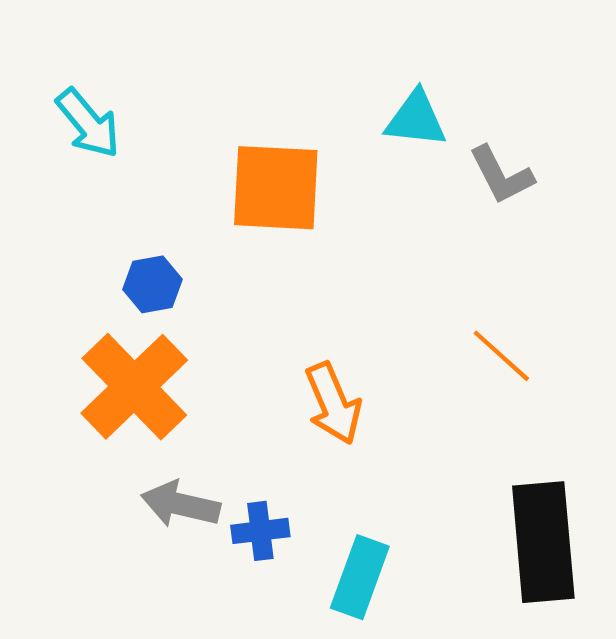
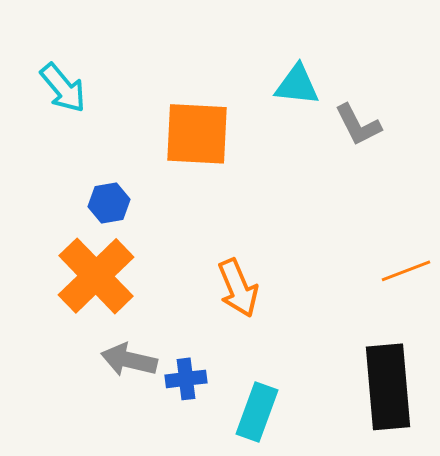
orange line: (501, 356) -> (406, 271), moved, turned -63

